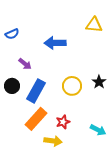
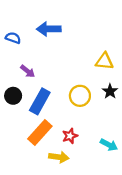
yellow triangle: (94, 25) -> (104, 61), moved
blue semicircle: (12, 34) -> (13, 38), turned -136
blue arrow: (55, 43) -> (49, 29), moved

